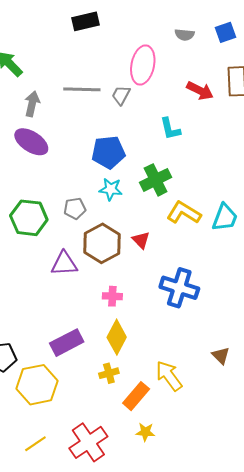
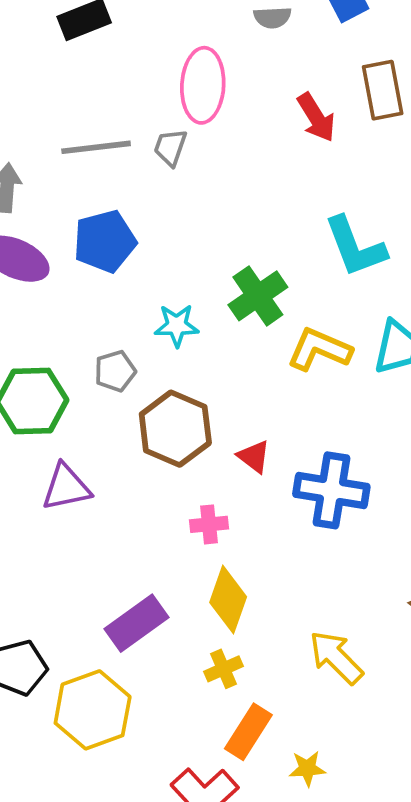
red arrow: (200, 91) -> (316, 117), turned 40
cyan L-shape: (170, 129) -> (355, 247), moved, size x1.5
blue pentagon: (108, 152) -> (105, 241), moved
red triangle: (141, 240) -> (254, 457), moved
purple triangle: (64, 264) -> (66, 487), moved
orange rectangle: (136, 396) -> (248, 732), moved

